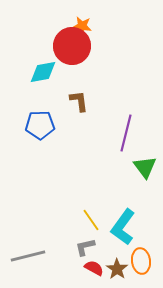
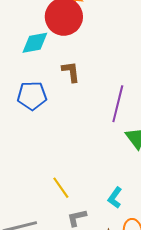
yellow line: (91, 220) -> (61, 188), moved
cyan L-shape: (123, 227) -> (115, 198), size x0.6

